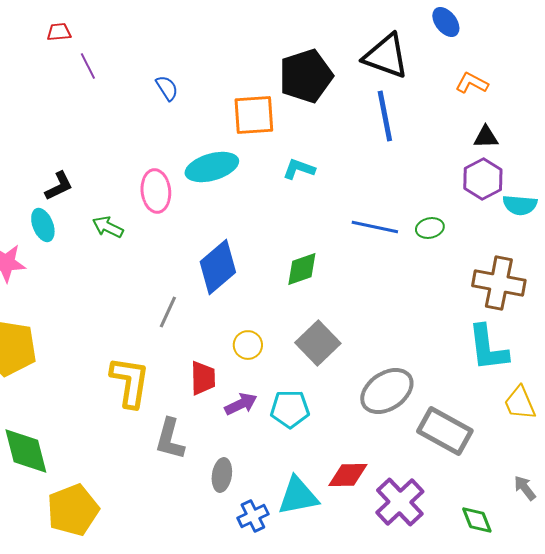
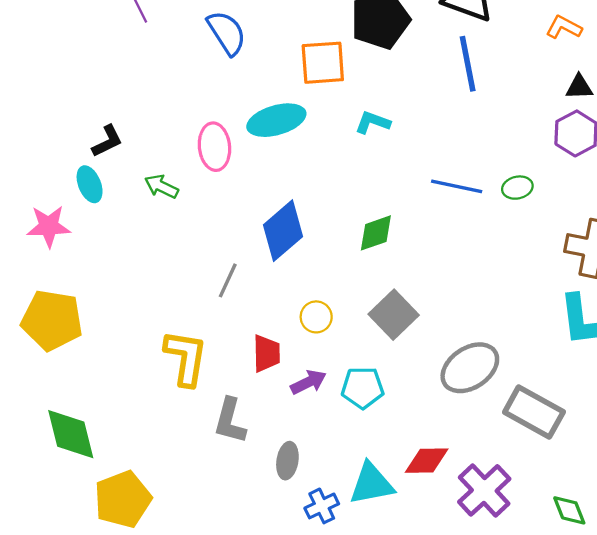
blue semicircle: (167, 88) -> (227, 33), size x1.6

